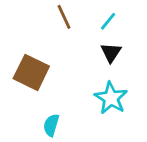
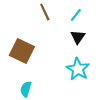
cyan semicircle: (51, 125) -> (26, 89), moved

